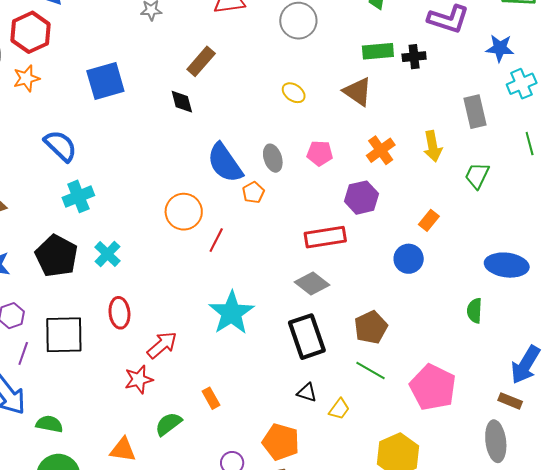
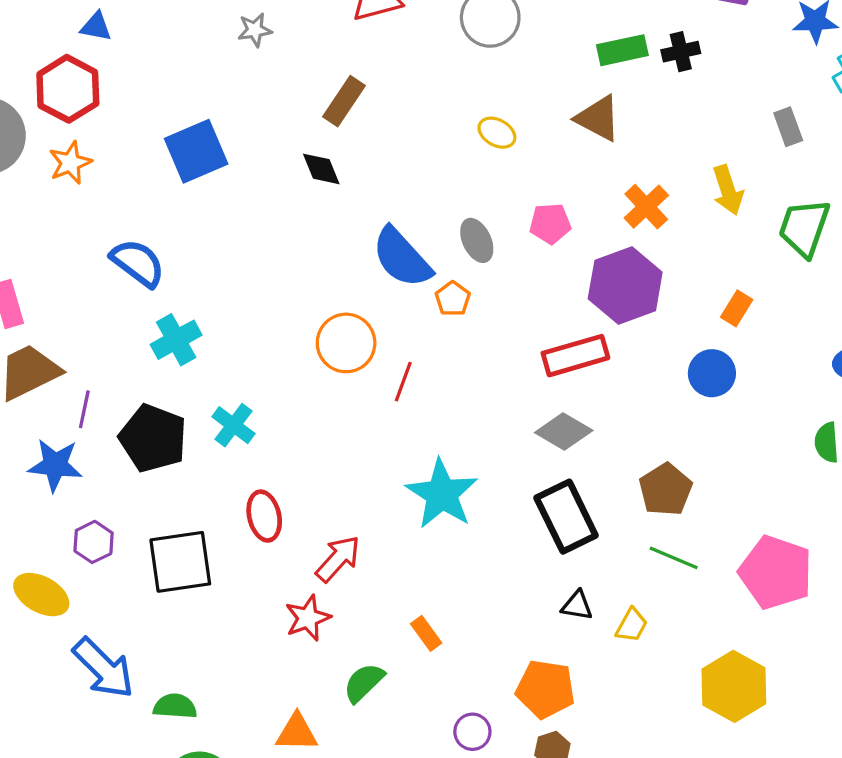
gray rectangle: (475, 112) -> (788, 127), size x0.7
green trapezoid: (477, 176) -> (804, 228), size x1.4
purple hexagon: (361, 198) -> (625, 285), size x1.4
purple line: (23, 353) -> (84, 409), moved

